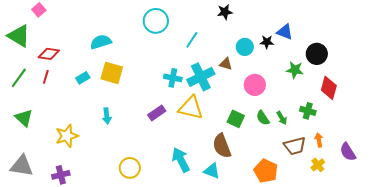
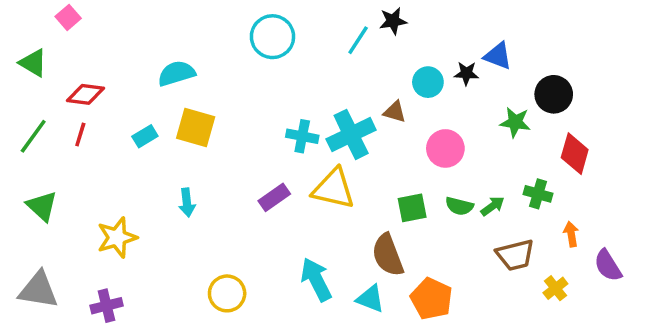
green triangle: (19, 36) -> (33, 63), size x0.7
cyan line: (192, 40) -> (358, 40), moved
green semicircle: (263, 118) -> (459, 206), turned -42
green arrow: (282, 118) -> (493, 206), turned -96
green square: (236, 119) -> (412, 208), turned -36
orange arrow: (319, 140) -> (571, 234), moved
orange pentagon: (266, 171) -> (431, 299), moved

